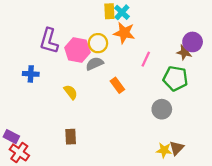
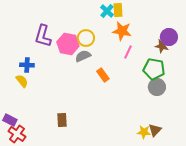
yellow rectangle: (109, 11) -> (118, 10), moved
orange star: (124, 33) -> (122, 31), moved
yellow semicircle: (71, 92) -> (22, 81), moved
gray circle: (162, 109) -> (157, 87), moved

